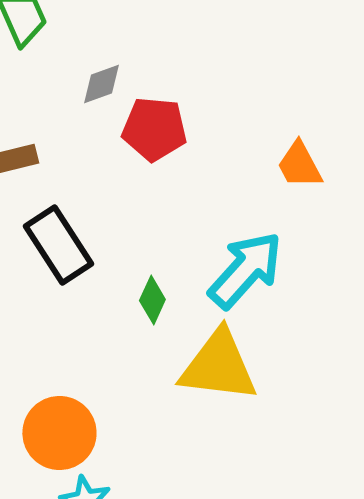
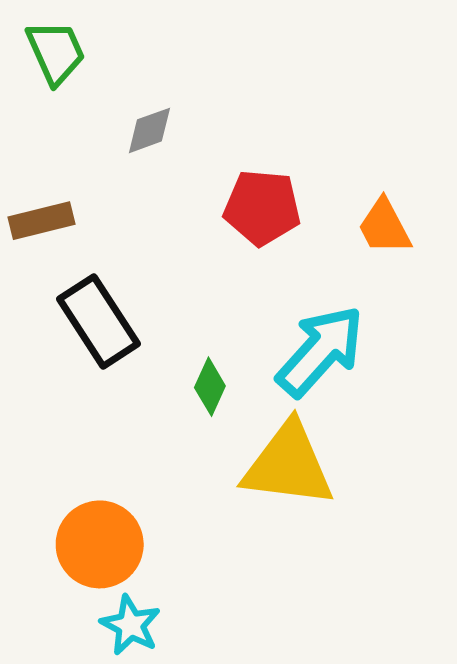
red pentagon: (154, 129) -> (262, 208), moved

